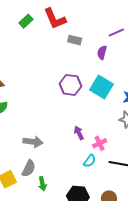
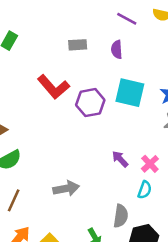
red L-shape: (55, 19) -> (53, 87), moved
purple line: (116, 33) -> (127, 19), turned 70
gray semicircle: (29, 168) -> (121, 216), moved

